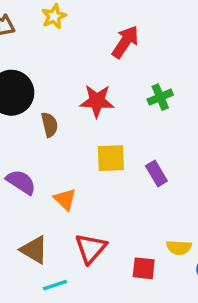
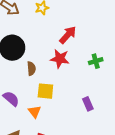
red arrow: (125, 42) -> (68, 35), moved
yellow square: (111, 158) -> (45, 91), moved

